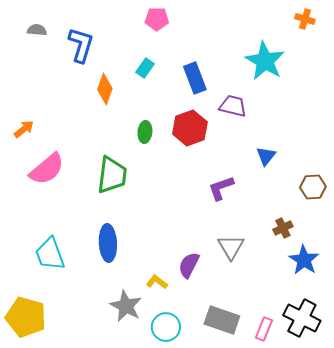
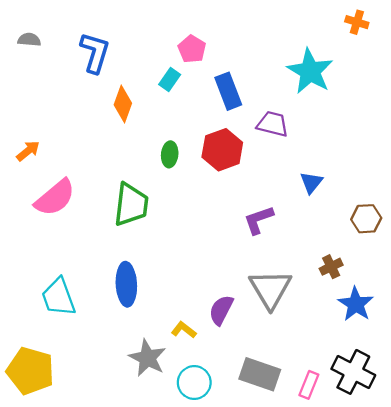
pink pentagon: (157, 19) -> (192, 49), moved, turned 30
gray semicircle: (37, 30) -> (29, 40), moved
gray triangle: (231, 247) -> (270, 289), size x1.4

